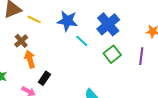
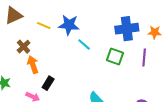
yellow line: (34, 19) -> (44, 25), moved
blue cross: (108, 24) -> (127, 29), moved, turned 35
green square: (112, 54) -> (115, 57), turned -30

